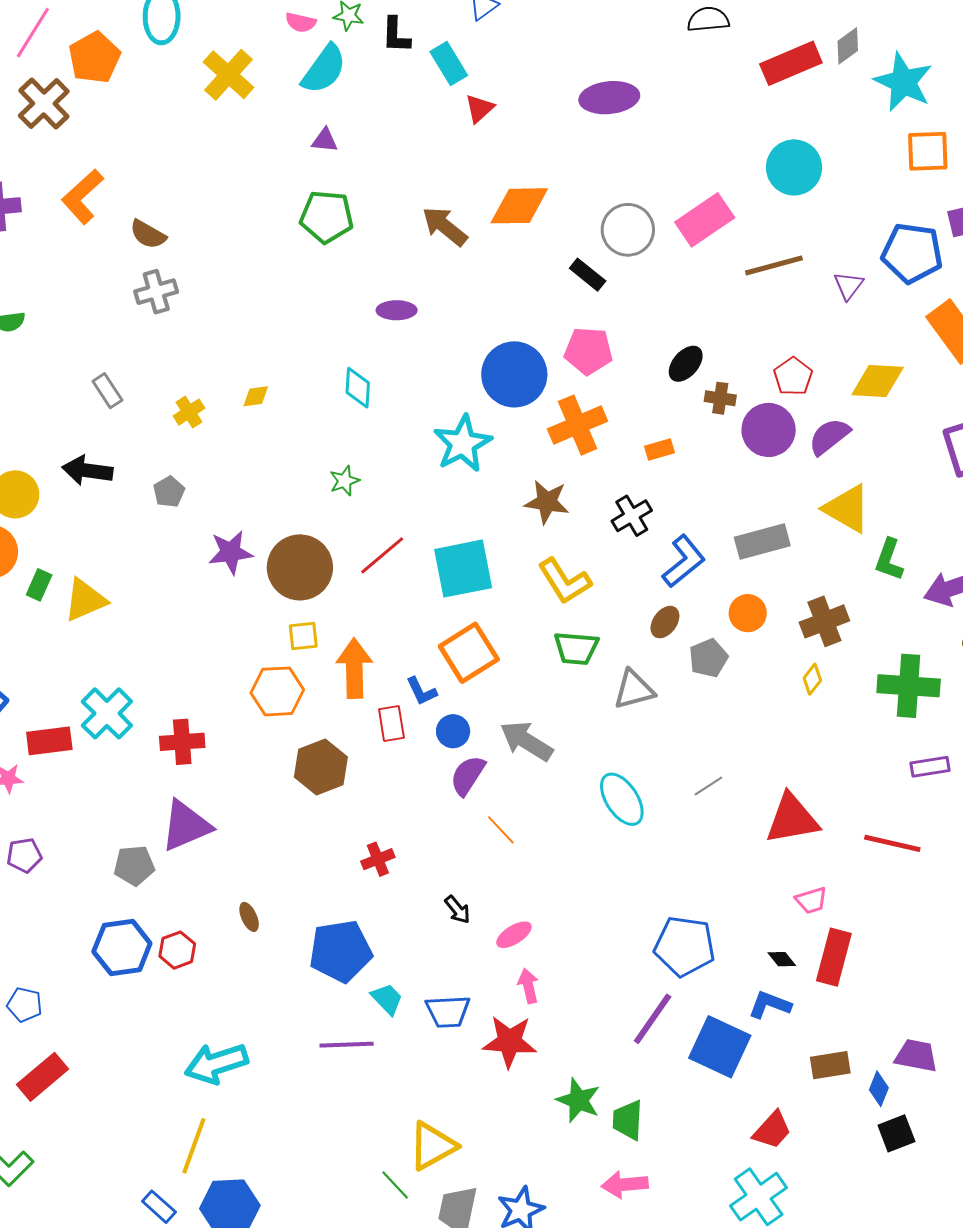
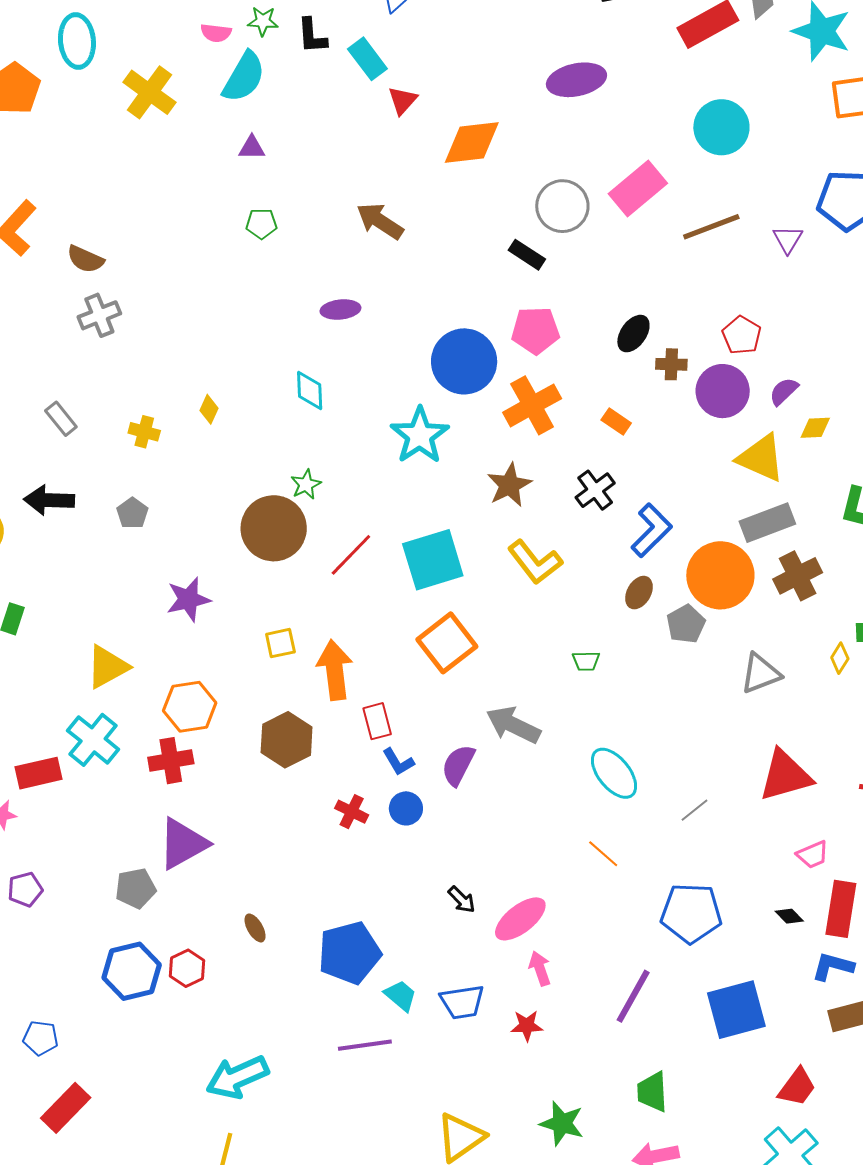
purple ellipse: (609, 98) -> (576, 80), moved
orange diamond: (519, 206) -> (472, 142), moved
green pentagon: (327, 217) -> (261, 224), size x0.6
yellow diamond: (878, 381) -> (815, 428), moved, size x0.6
yellow diamond: (256, 396) -> (209, 409), turned -52
yellow cross: (189, 412) -> (144, 432), turned -36
purple semicircle: (829, 437) -> (784, 391), size x0.7
orange rectangle: (660, 450) -> (616, 422), turned 56
brown star: (547, 502) -> (509, 485), turned -30
yellow triangle: (847, 509) -> (761, 458), moved
gray rectangle: (762, 542) -> (767, 523), moved
purple star: (230, 552) -> (188, 599), moved
brown circle: (300, 567) -> (274, 528), moved
yellow triangle: (85, 600) -> (107, 667), moved
orange circle: (748, 613) -> (720, 575), size x1.8
green trapezoid: (576, 648) -> (586, 661), moved, size x0.6
yellow diamond: (812, 679) -> (840, 658), moved
gray triangle: (634, 690) -> (761, 673), moved
orange hexagon: (277, 691) -> (190, 707), moved
blue L-shape: (421, 691) -> (398, 762), moved
blue circle: (453, 731) -> (406, 808), moved
brown hexagon: (321, 767) -> (287, 740), moved
gray line: (708, 786) -> (695, 810), moved
orange line: (501, 830) -> (603, 854), moved
red cross: (378, 859) -> (352, 812), moved, turned -36
pink ellipse: (514, 935) -> (520, 919), size x1.5
blue L-shape: (770, 1005) -> (833, 966), moved
purple line: (653, 1019) -> (633, 996), moved
red star: (510, 1042) -> (527, 1026), size x0.6
blue square: (720, 1047) -> (736, 1010), turned -34
green star: (578, 1100) -> (562, 1123), moved

